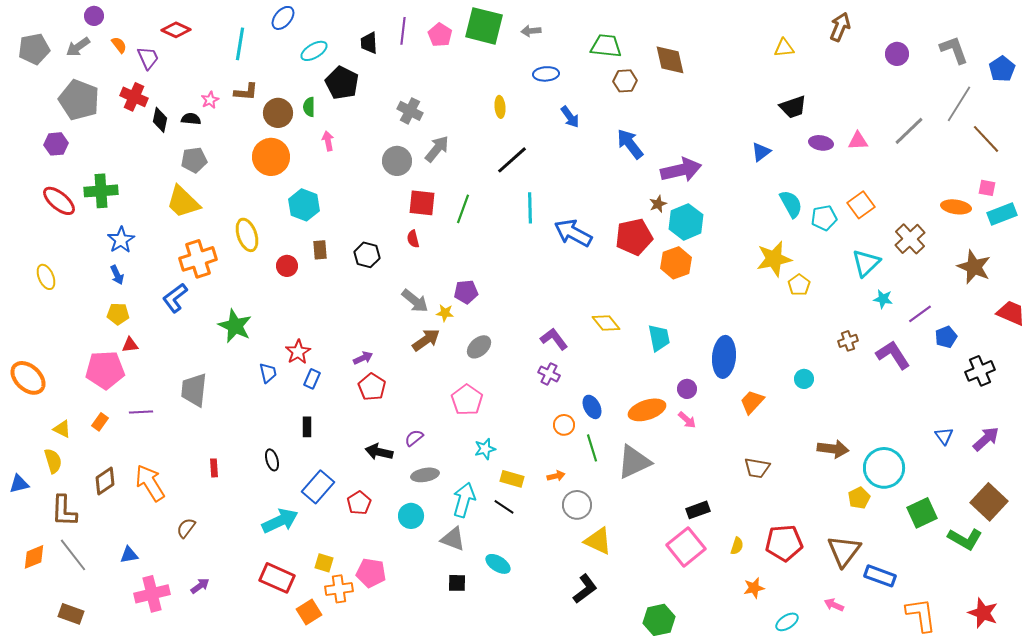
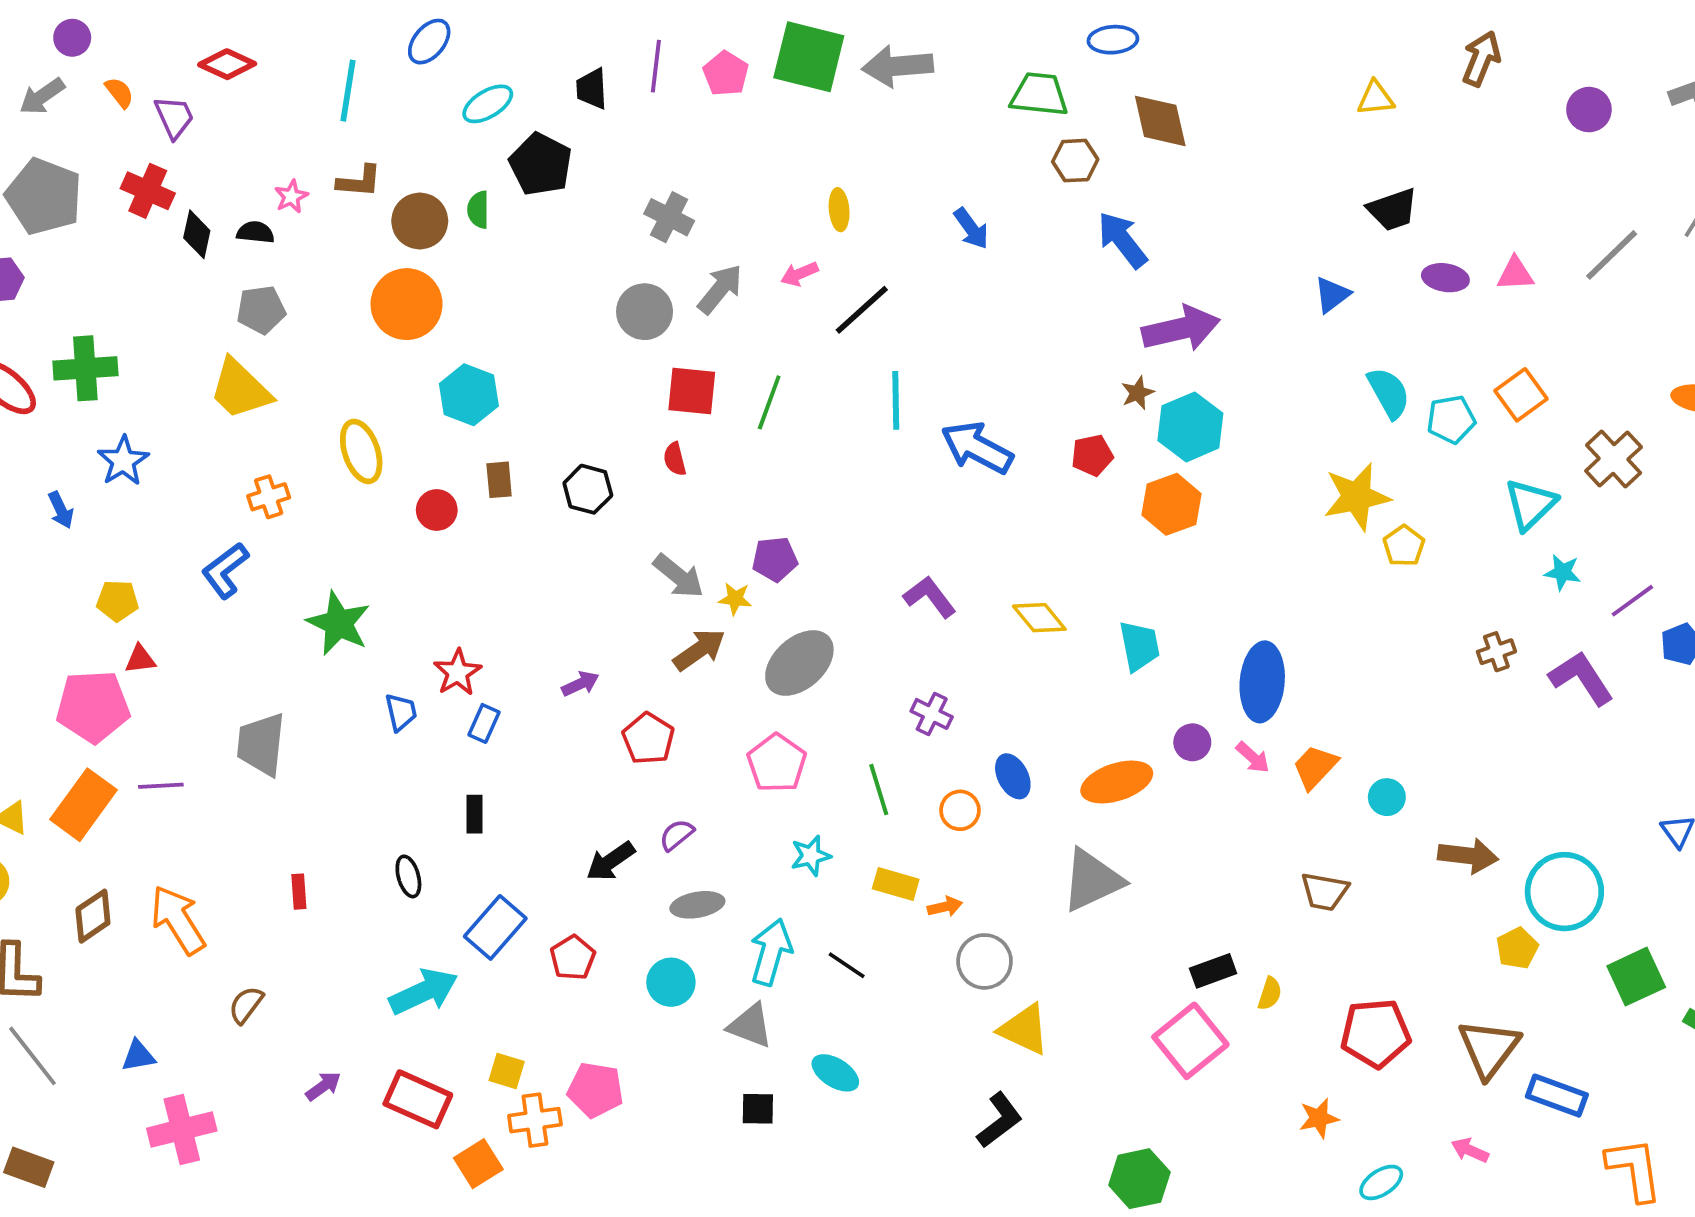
gray arrow: (531, 31) -> (898, 66), size x1.8
blue ellipse: (546, 74) -> (1113, 40), moved
pink arrow: (328, 141) -> (799, 274), moved, turned -102
blue arrow: (630, 144) -> (1122, 240), moved
red pentagon: (634, 237) -> (1092, 455), size x0.6
orange cross: (198, 259) -> (269, 497), size x0.6
blue arrow: (117, 275) -> (61, 510), moved
purple L-shape: (554, 339) -> (930, 597), moved
gray ellipse: (479, 347) -> (799, 663), size x1.5
cyan circle: (804, 379) -> (1387, 797), moved
red pentagon: (372, 387) -> (648, 739), moved
pink arrow: (687, 420) -> (1253, 757), moved
orange rectangle: (100, 422) -> (84, 805), size x2.0
green line: (592, 448) -> (879, 790), moved
black arrow: (379, 452) -> (611, 861), turned -48
yellow rectangle: (512, 479) -> (896, 884), moved
yellow semicircle: (737, 546) -> (1270, 994), moved
purple arrow: (200, 586) -> (323, 1086), moved

